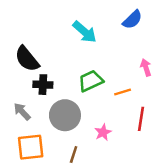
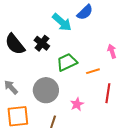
blue semicircle: (132, 20) -> (85, 12), moved
black cross: (43, 85) -> (42, 43), moved, turned 35

